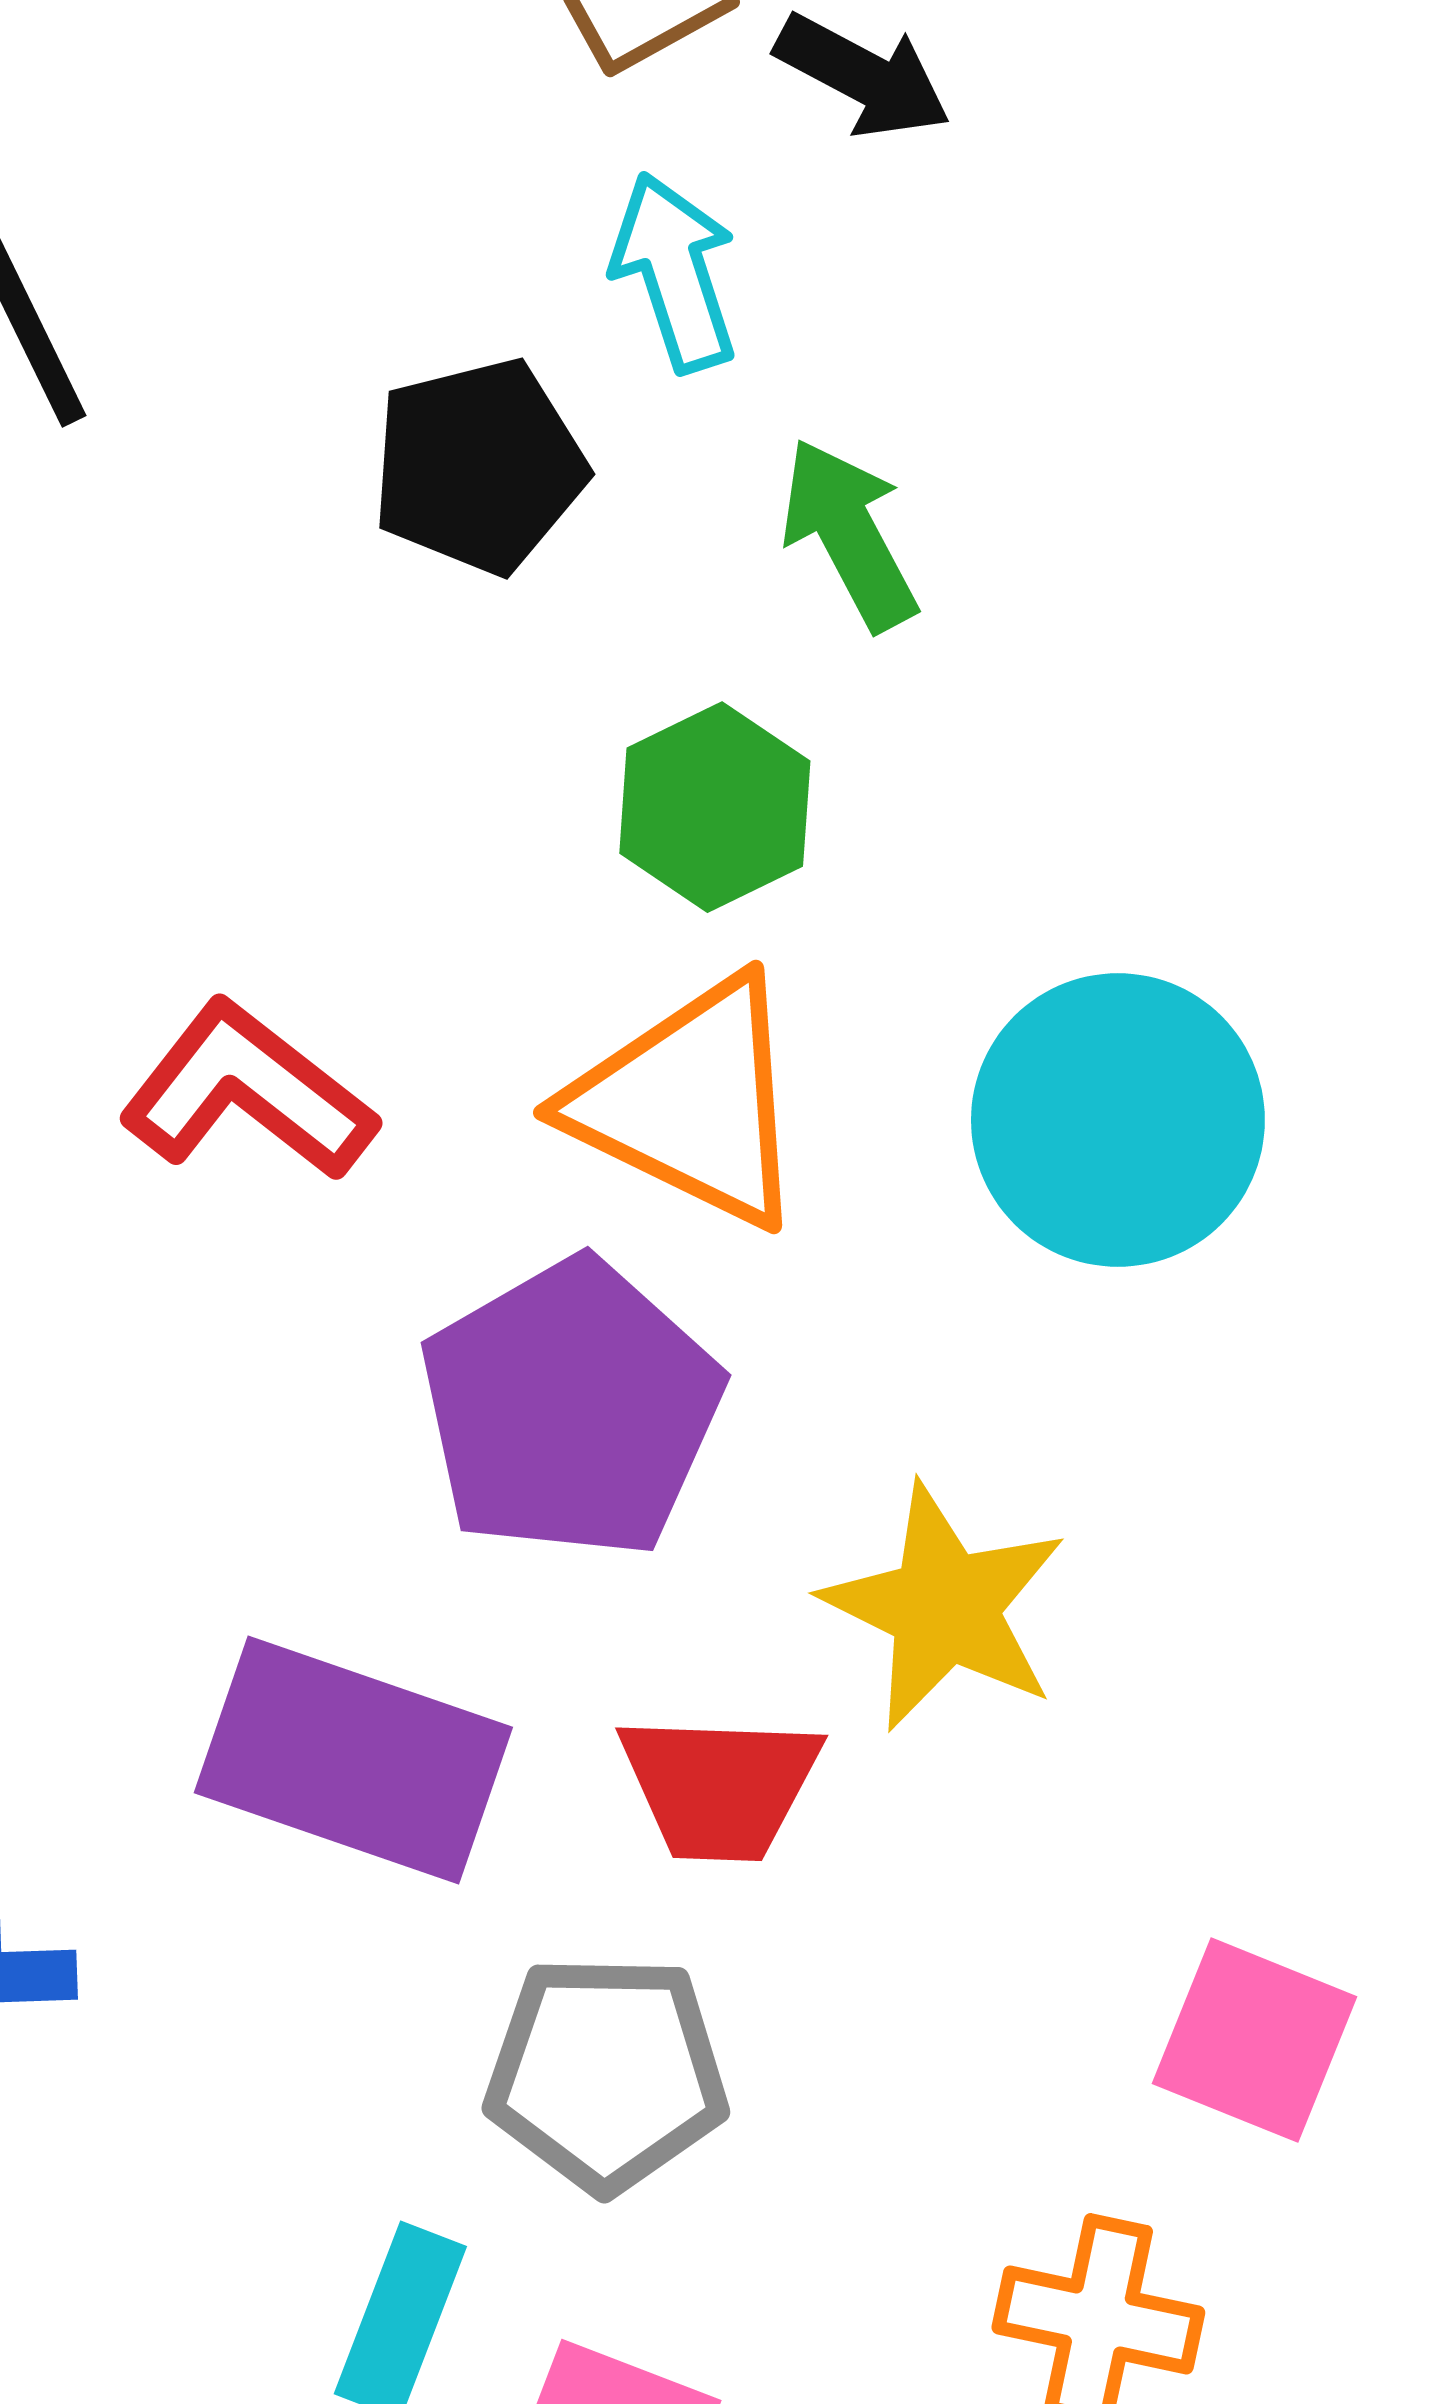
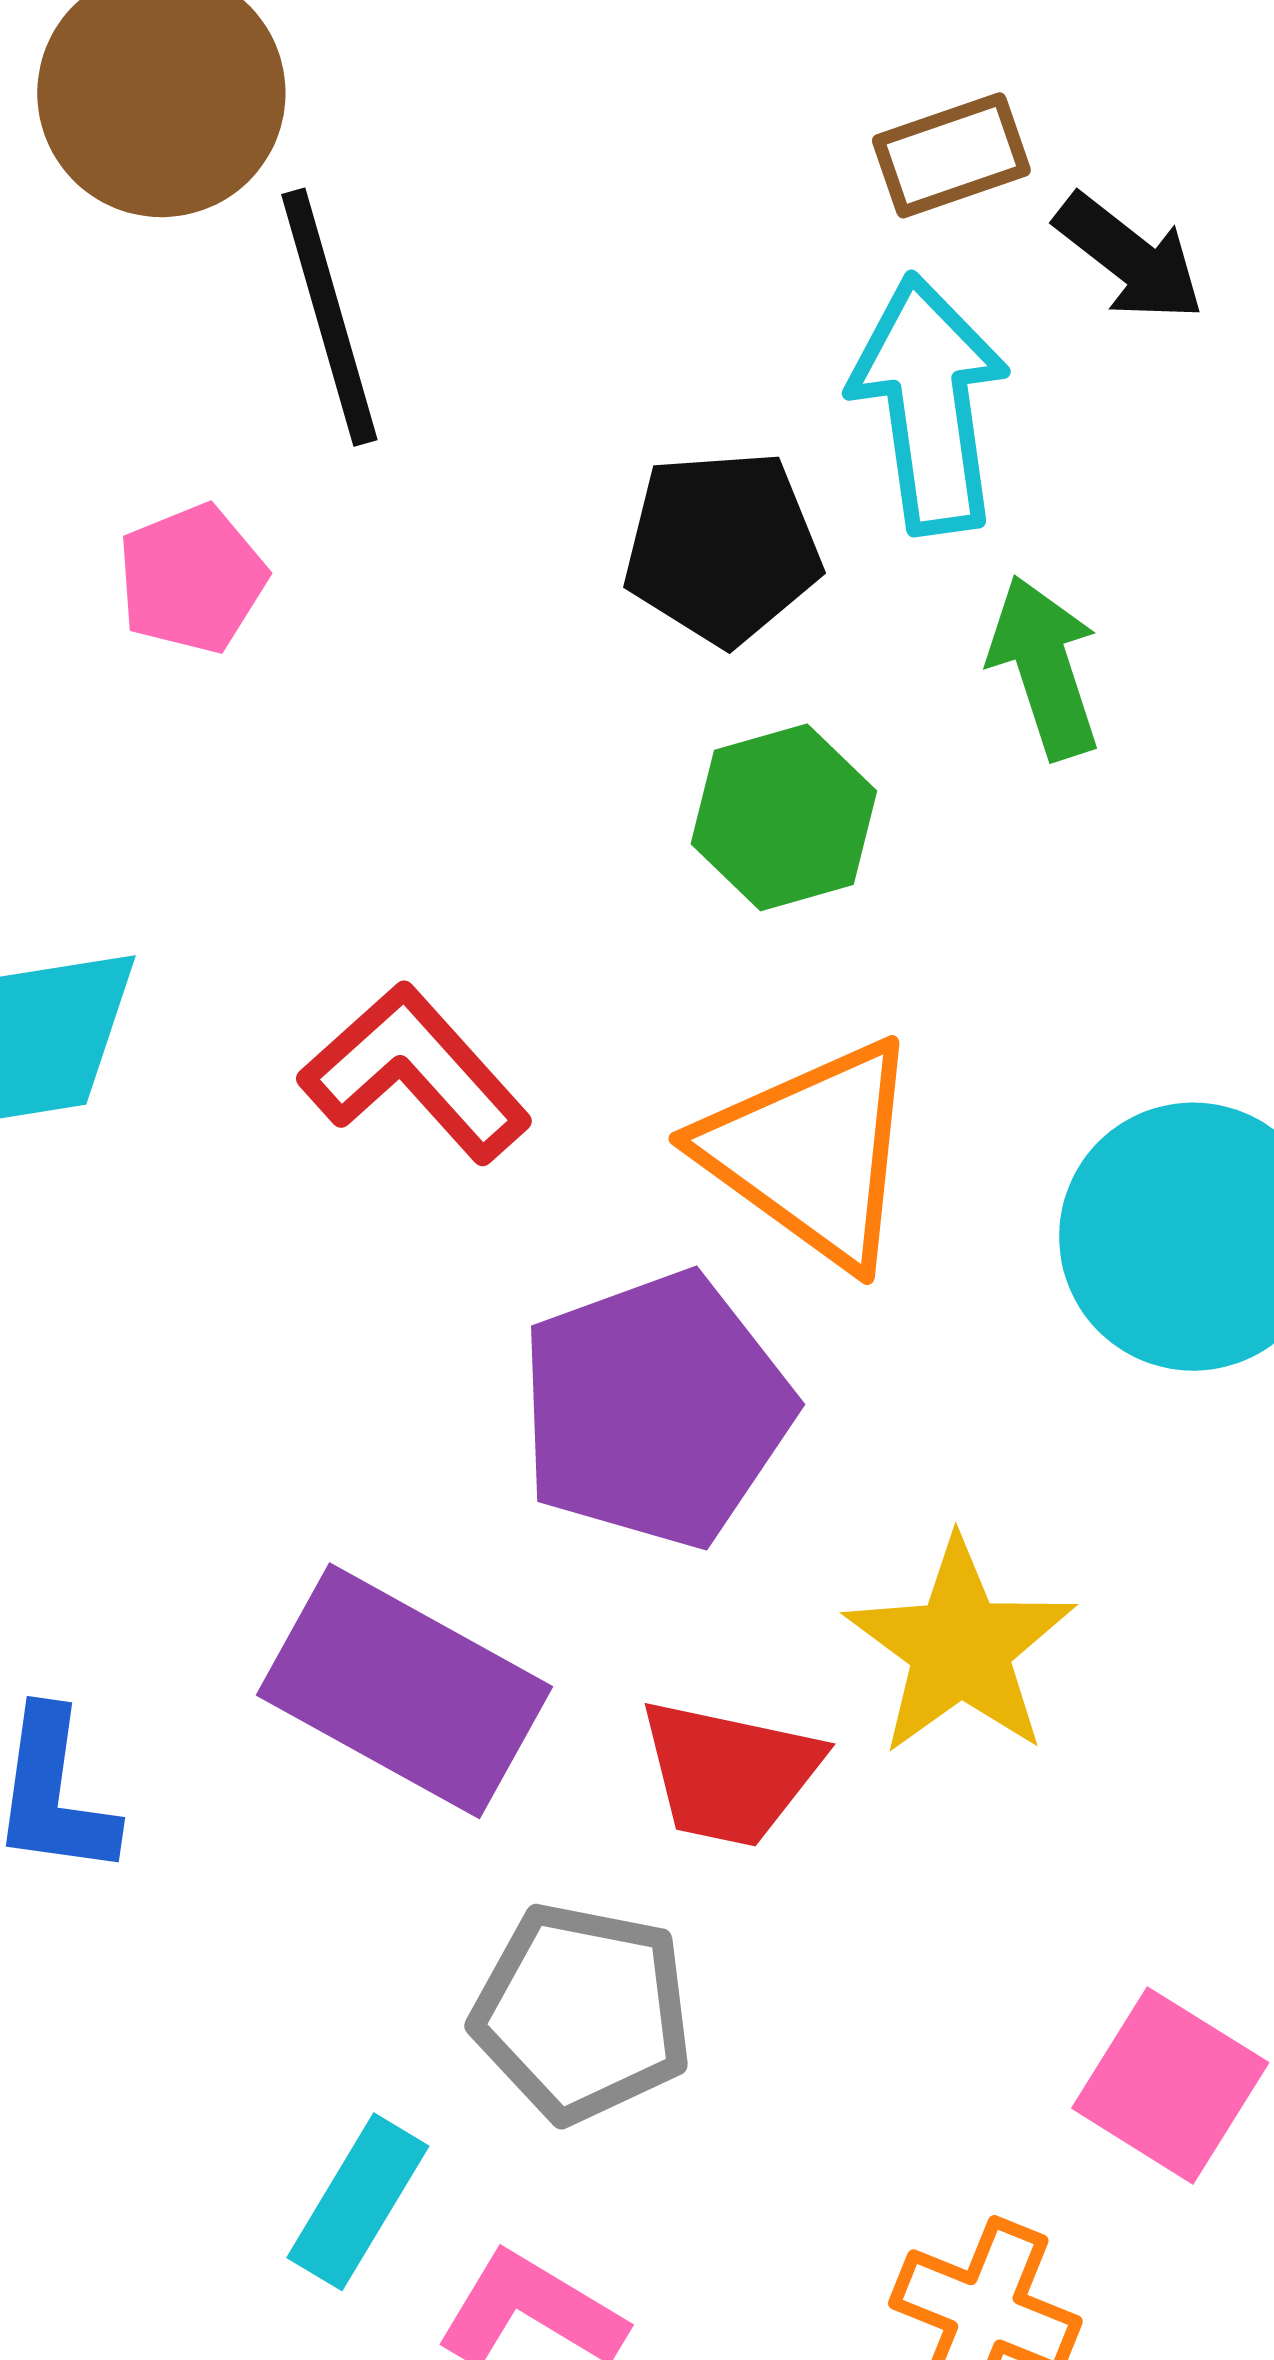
cyan arrow: (675, 272) -> (929, 404), size x1.4
green hexagon: (715, 807) -> (784, 817), moved

